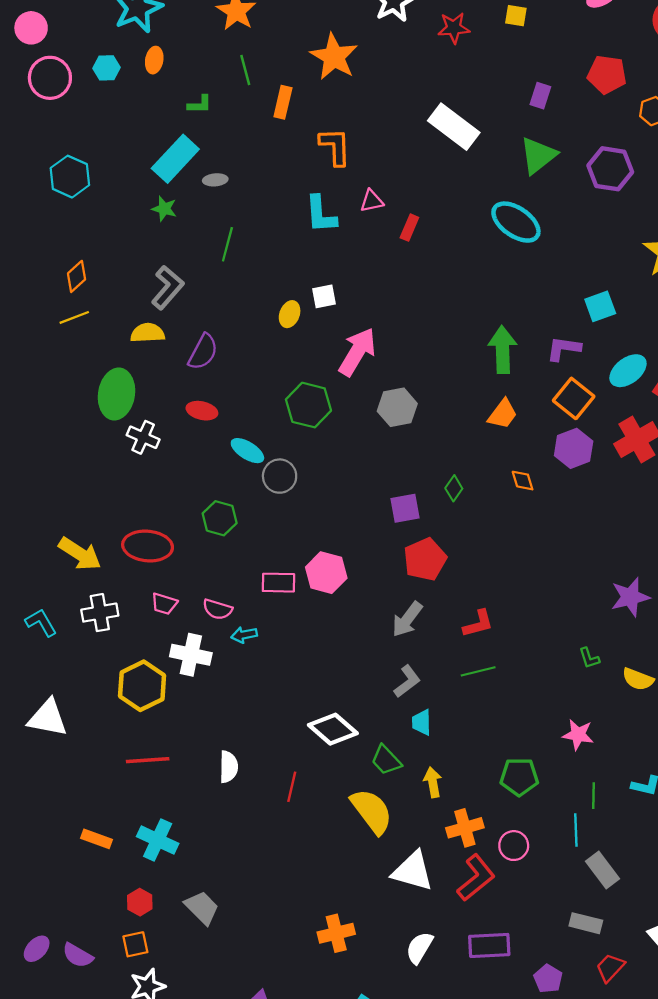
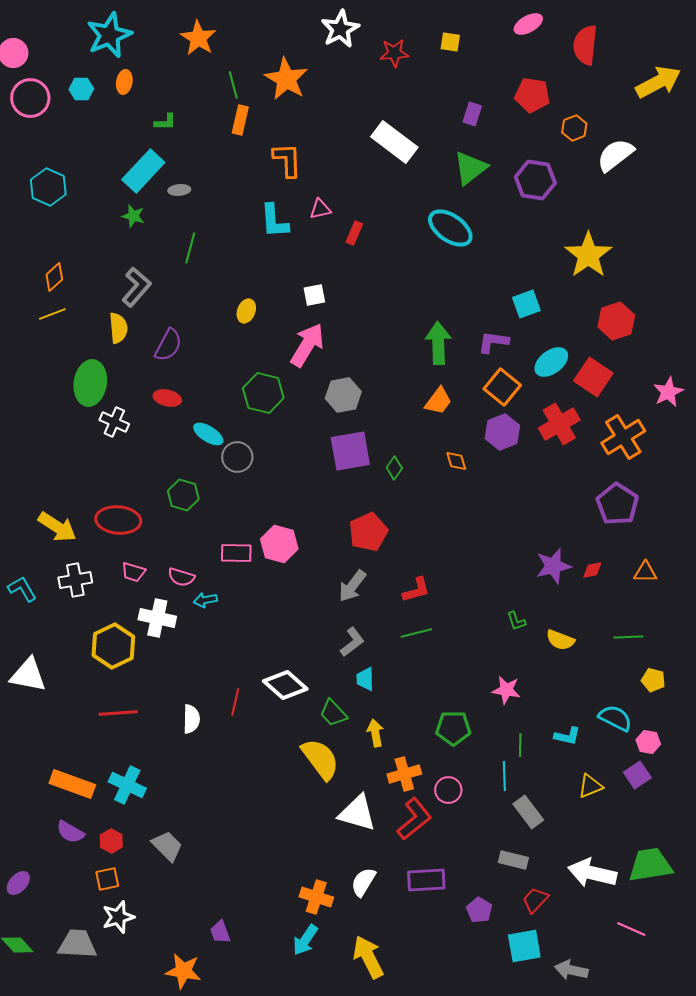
green line: (245, 70) -> (233, 85), moved
white square: (324, 296) -> (314, 295), moved
yellow semicircle: (148, 333) -> (118, 328), turned 88
purple square: (405, 508) -> (350, 451), moved, size x1.5
red line: (292, 787) -> (235, 702), moved
orange rectangle: (97, 839) -> (72, 784), size x1.6
orange cross: (336, 933) -> (316, 897), moved, turned 32
purple semicircle: (78, 955) -> (70, 832), moved

